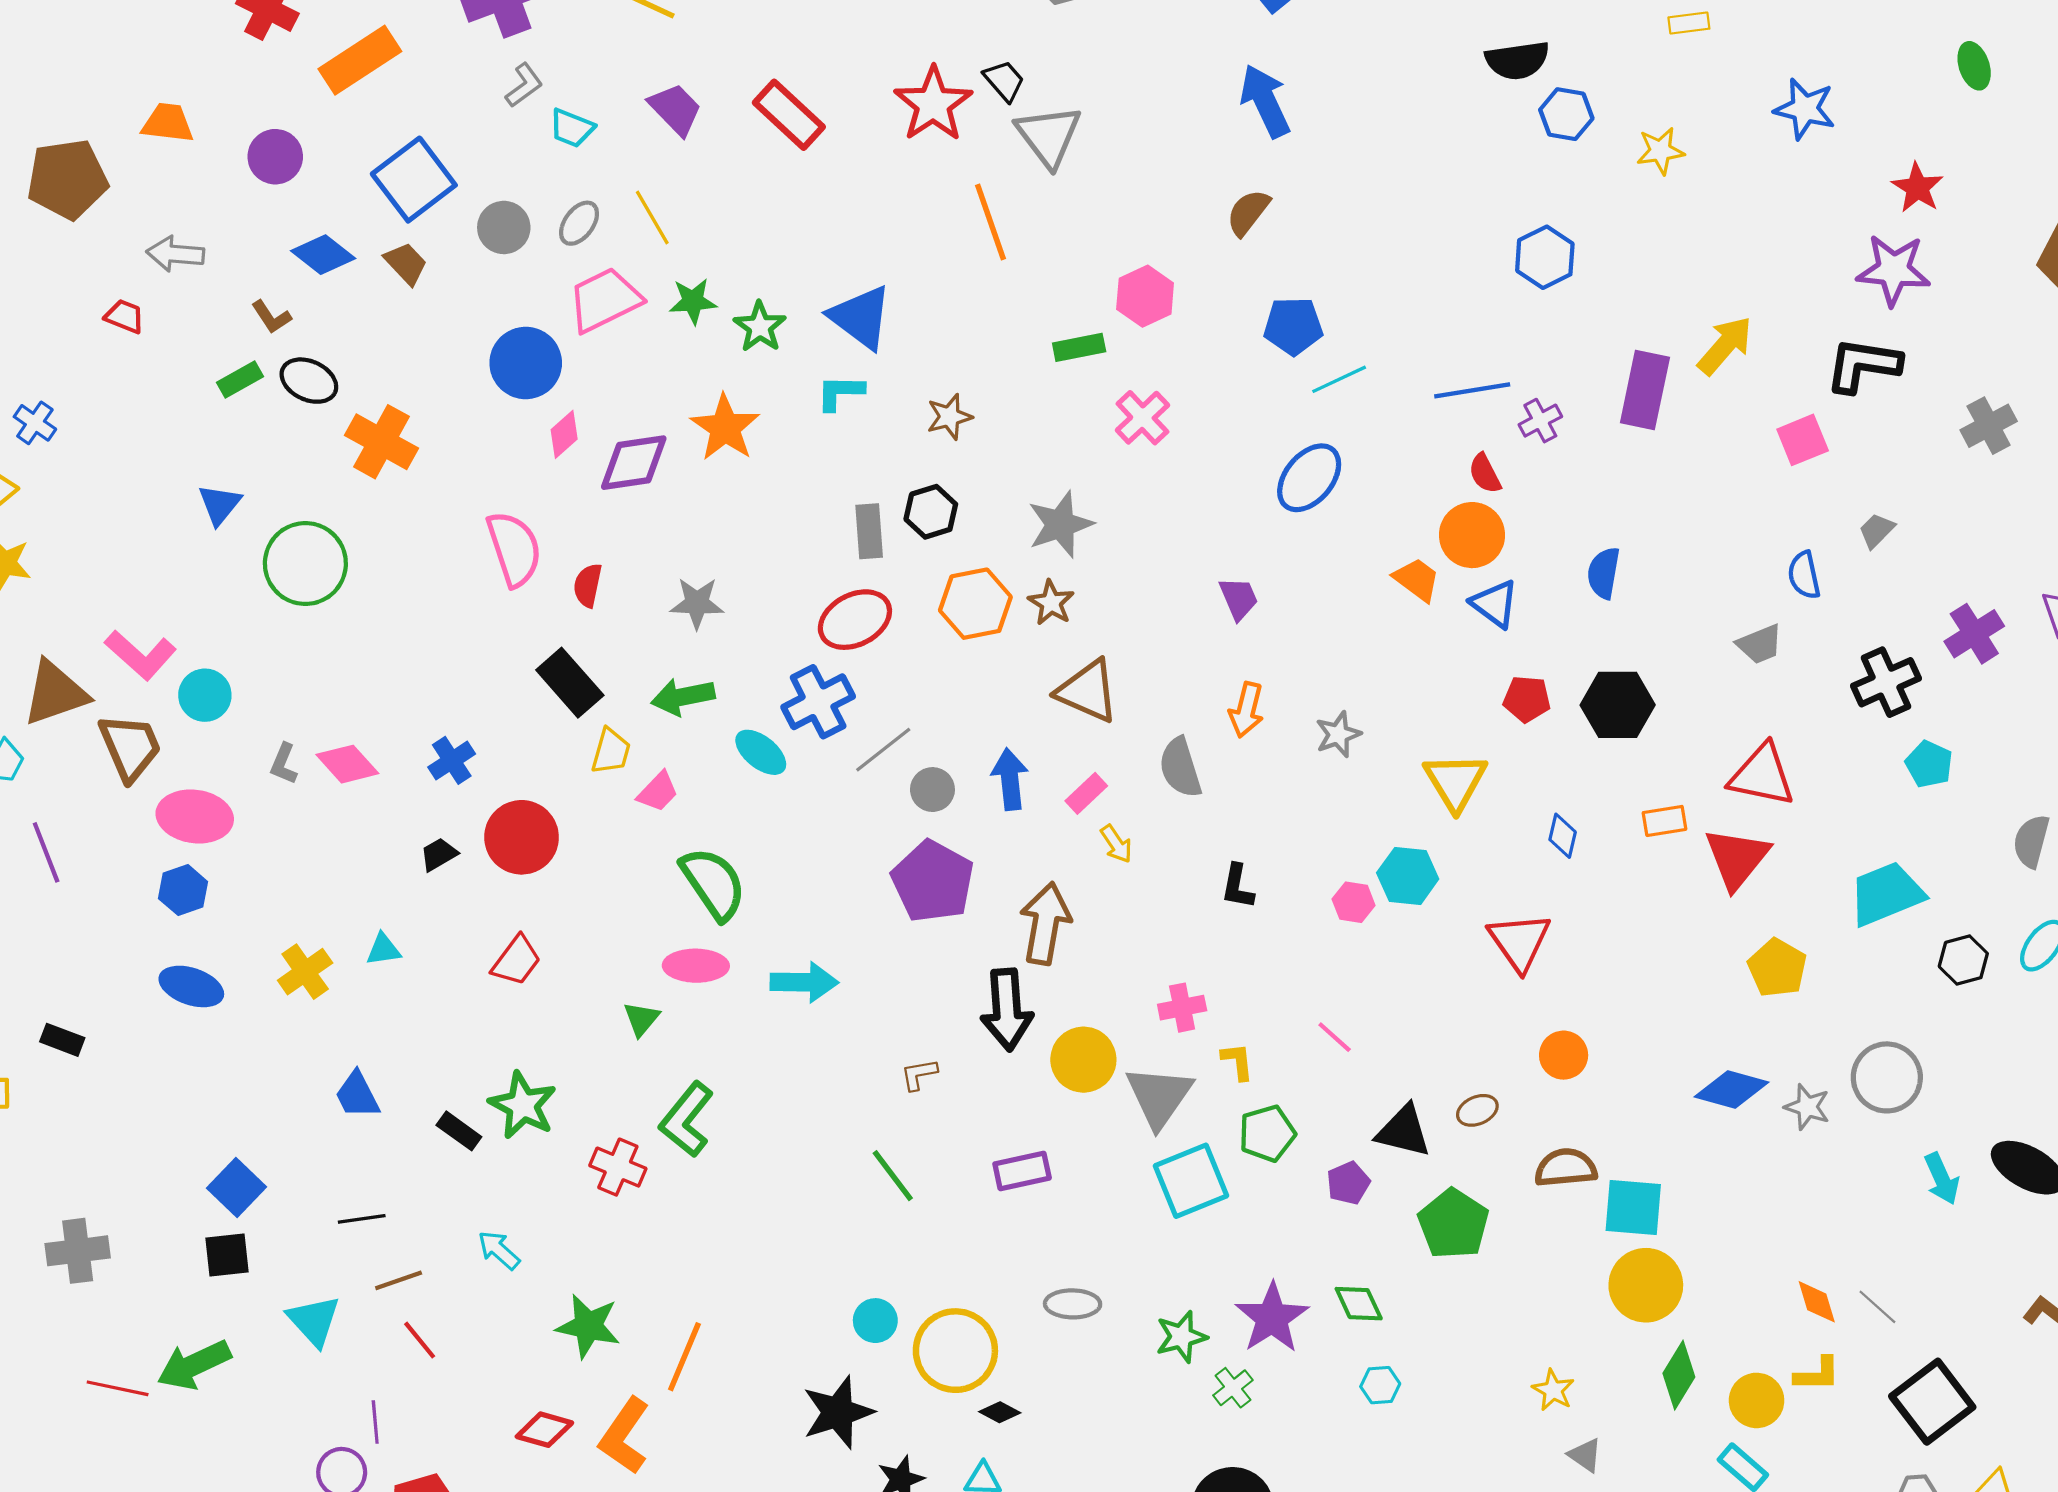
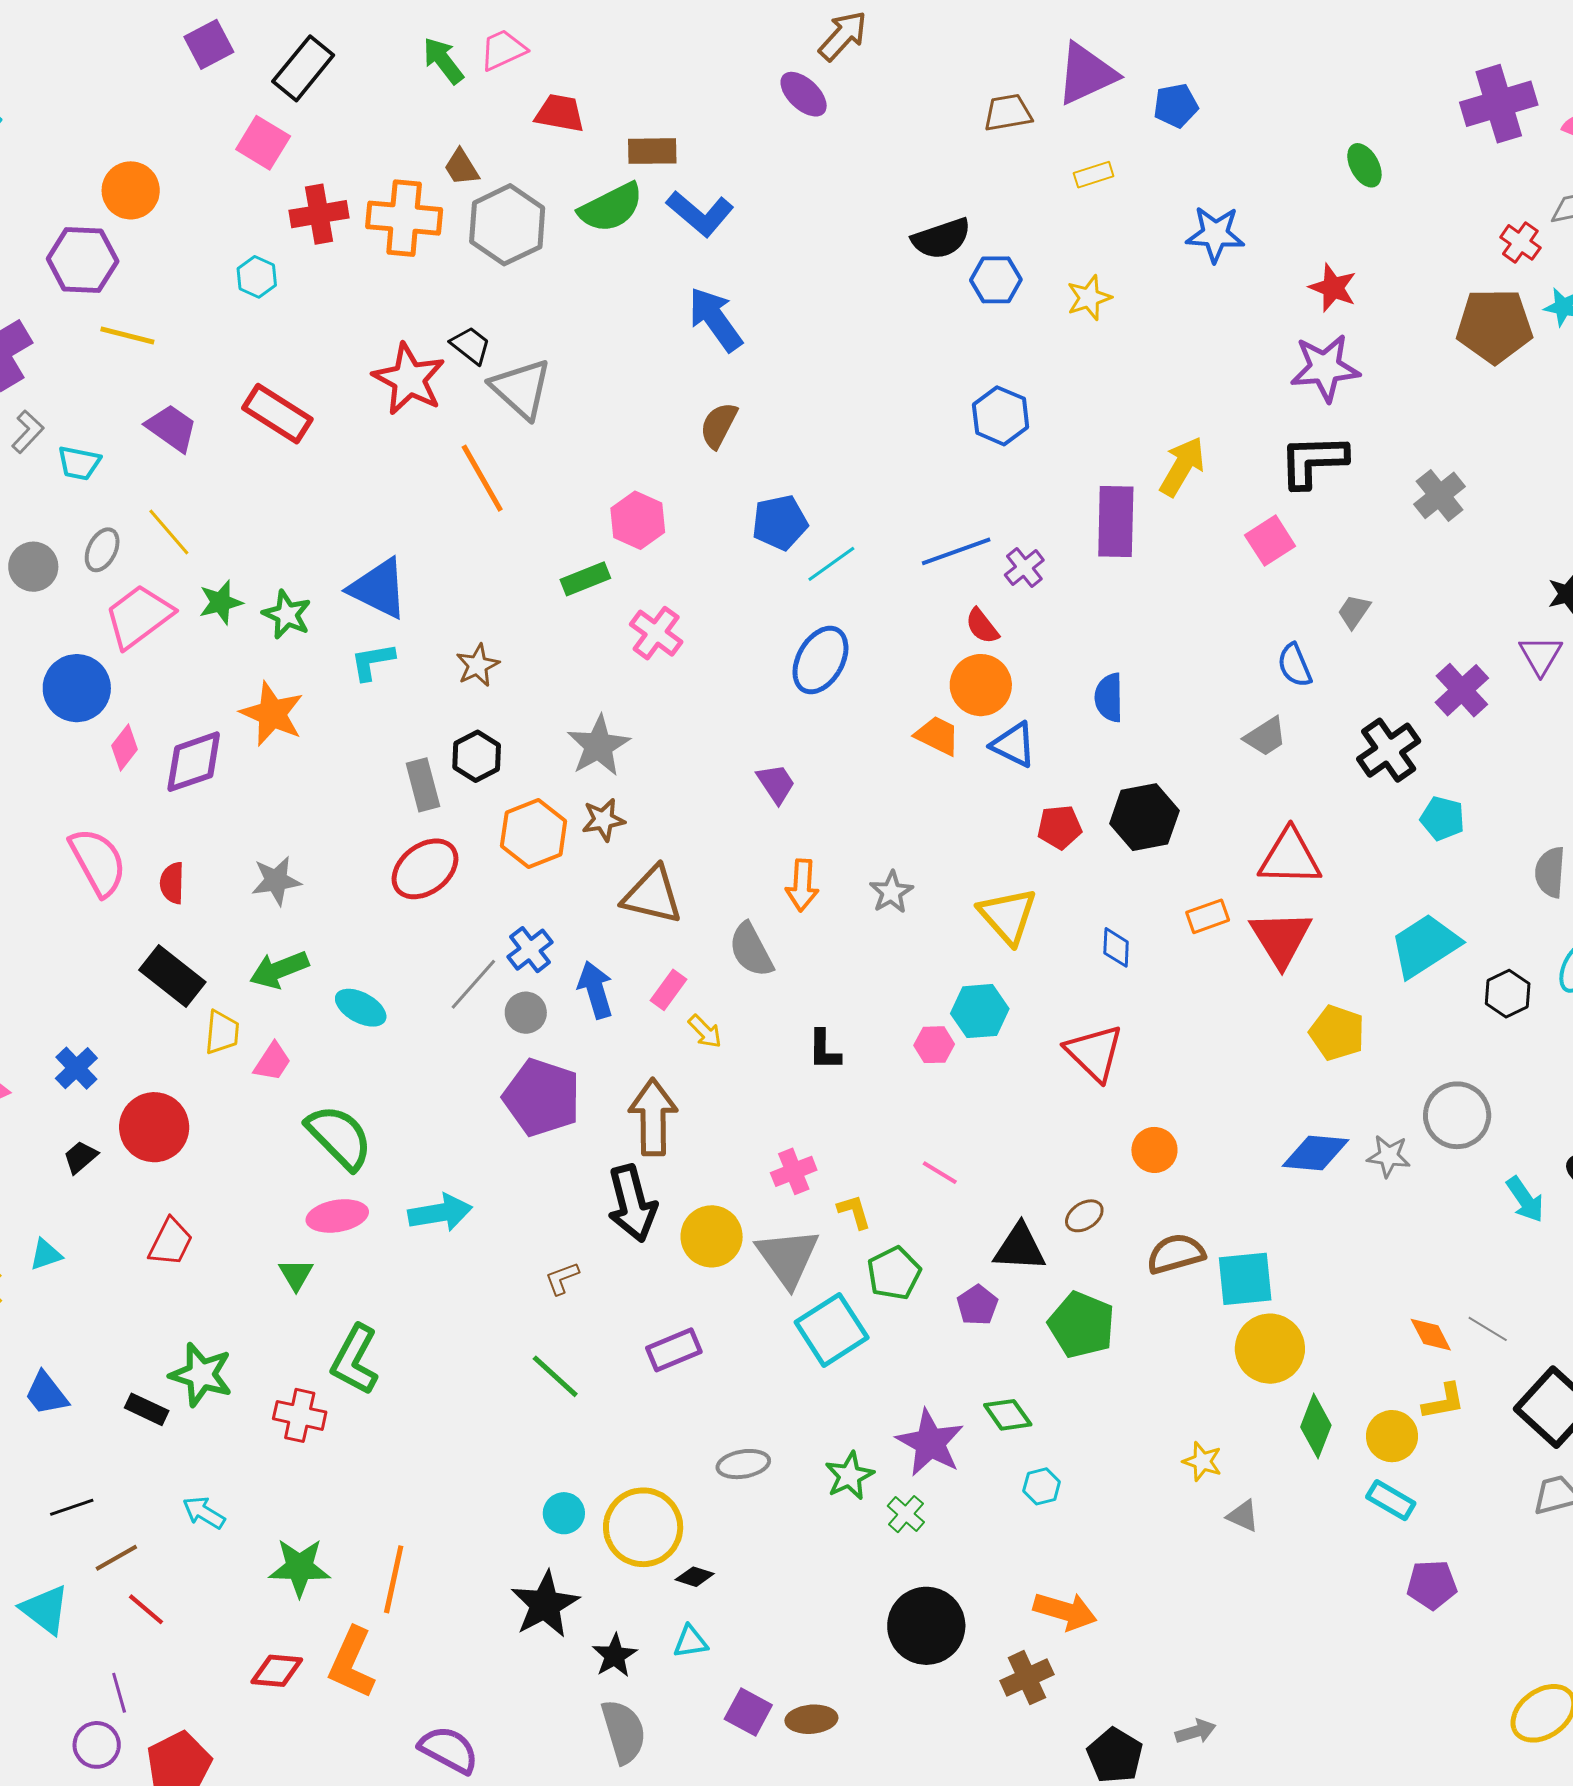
brown star: (1051, 603) -> (603, 820), turned -30
blue cross: (818, 702) -> (530, 950), moved, size x0.7

